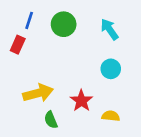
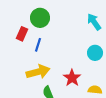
blue line: (29, 20) -> (38, 45), moved
green circle: (64, 24) -> (40, 18), moved

